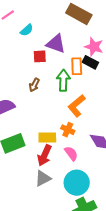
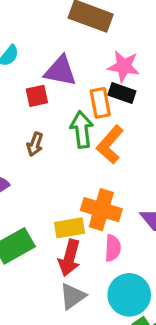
orange L-shape: (77, 106) -> (110, 145), moved
orange cross: (68, 130) -> (101, 210), size x1.6
pink semicircle: (71, 153) -> (113, 248), turned 49

